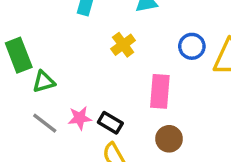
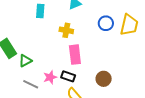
yellow cross: (123, 45) -> (66, 30), turned -32
pink rectangle: (160, 91) -> (75, 55), moved

